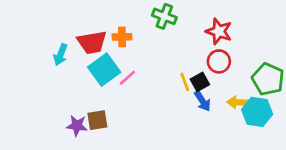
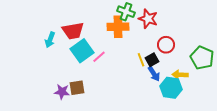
red star: (219, 31) -> (148, 19), moved
orange cross: (122, 37) -> (118, 27), moved, size x1.5
cyan hexagon: (257, 112) -> (171, 88), moved

